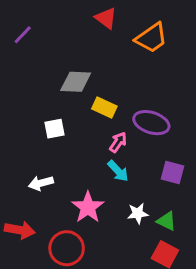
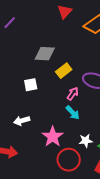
red triangle: (106, 18) -> (65, 12), turned 35
yellow rectangle: (104, 107) -> (64, 71), turned -63
red circle: (67, 248) -> (69, 160), moved

